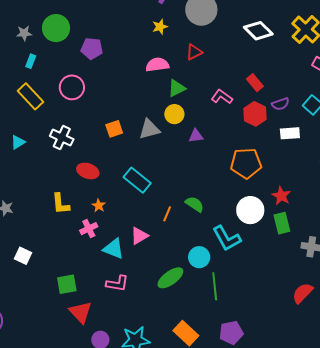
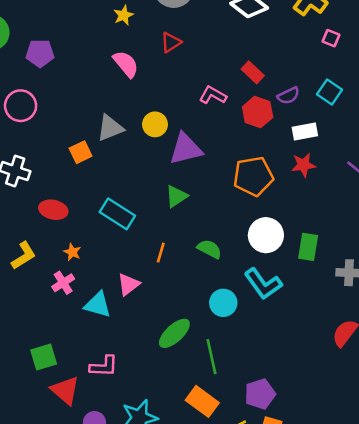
pink semicircle: (157, 65) -> (126, 64), turned 65
green triangle: (177, 88) -> (176, 196), moved
gray triangle: (149, 129) -> (110, 128), moved
purple triangle: (196, 136) -> (186, 149), size x1.8
red star: (281, 196) -> (303, 165), moved, turned -30
yellow L-shape: (61, 204) -> (24, 256), turned -110
green semicircle: (195, 204) -> (209, 249), moved
green rectangle: (282, 223) -> (308, 247), turned 30
cyan L-shape: (227, 238) -> (263, 284), moved
cyan circle: (199, 257) -> (223, 303), moved
pink L-shape: (117, 283) -> (104, 366), moved
green line: (215, 286) -> (211, 357), moved

